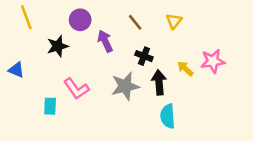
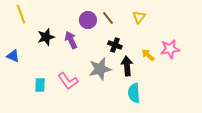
purple circle: (80, 20) -> (88, 20), moved
purple arrow: (105, 41) -> (71, 40), moved
pink L-shape: (76, 89) -> (68, 81), moved

